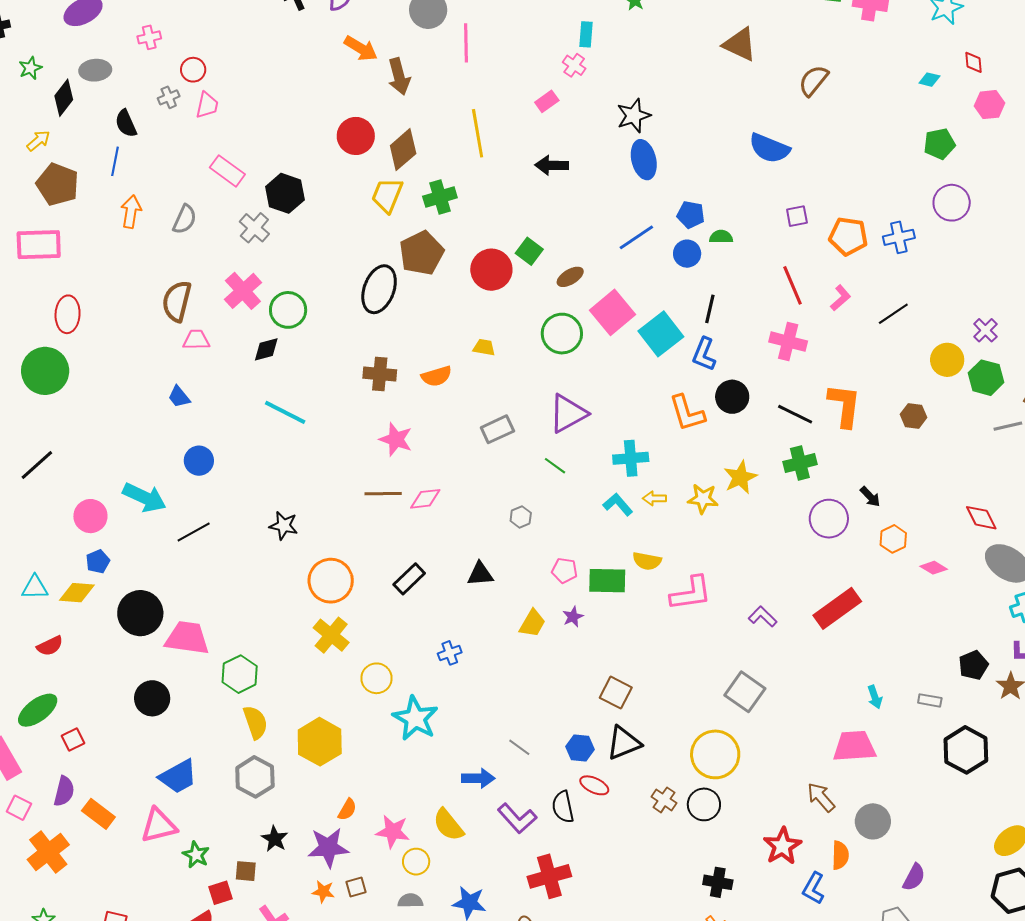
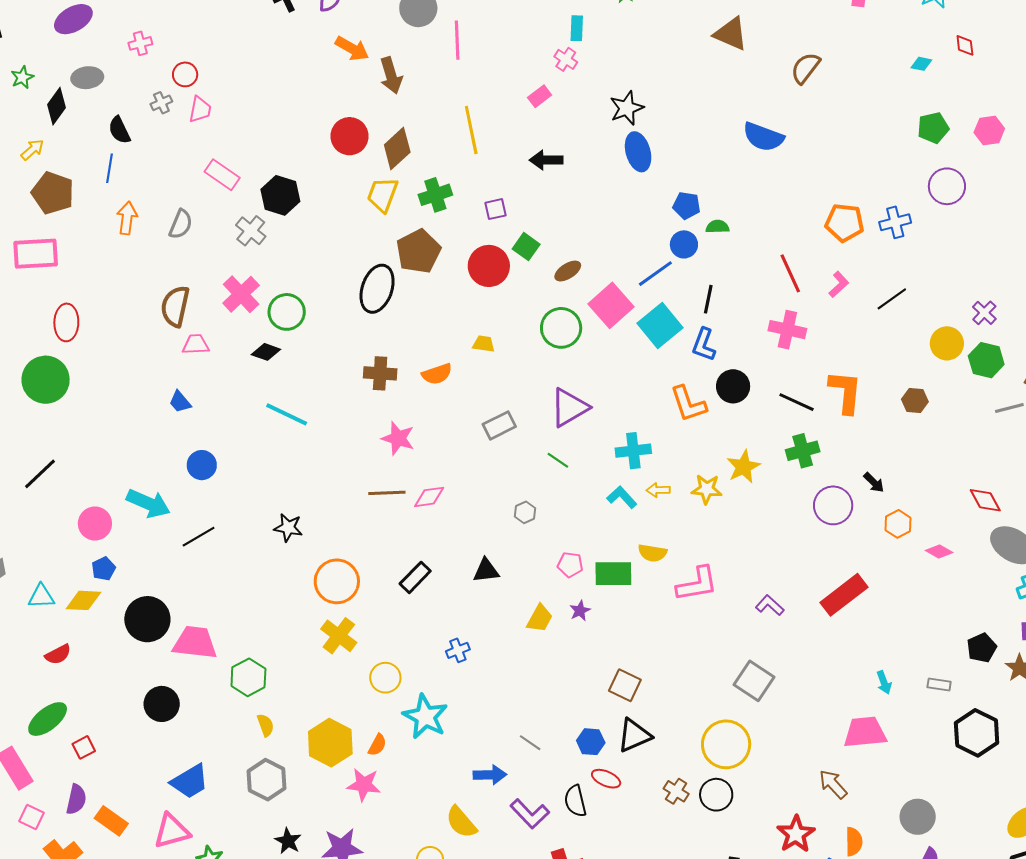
pink hexagon: (989, 105) -> (989, 131), moved
purple square: (797, 216) -> (496, 209), moved
blue line: (636, 237) -> (655, 274), moved
black diamond: (266, 349) -> (266, 352), turned 36
yellow semicircle: (255, 722) -> (266, 725), size x0.7
orange semicircle: (347, 810) -> (377, 745), moved
gray circle: (873, 821) -> (918, 817), moved
pink star: (393, 832) -> (364, 785), moved

